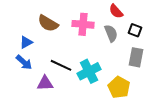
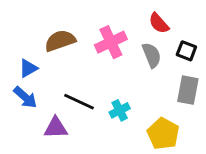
brown semicircle: (48, 23) -> (60, 41), turned 130
pink cross: (83, 24) -> (111, 42), turned -30
cyan cross: (89, 71) -> (120, 110), size x0.6

